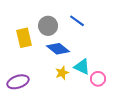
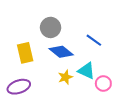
blue line: (77, 21) -> (94, 40), moved
yellow rectangle: (24, 38) -> (25, 53), moved

